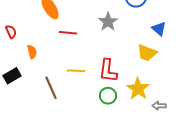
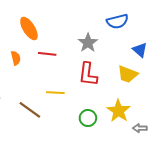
orange semicircle: (32, 52) -> (16, 58), moved
red L-shape: (108, 71) -> (88, 74), moved
brown line: (51, 88) -> (30, 110), turned -30

